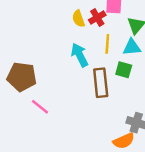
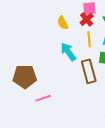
red cross: (97, 17) -> (87, 19), moved
pink line: (40, 107) -> (43, 98), turned -49

